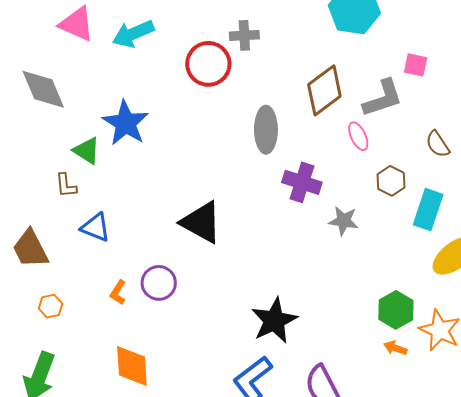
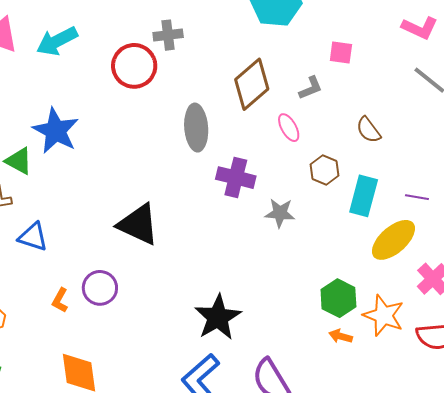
gray L-shape: (383, 98) -> (311, 88), size x0.6

